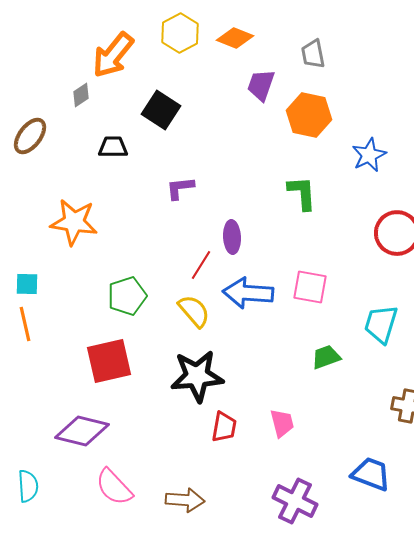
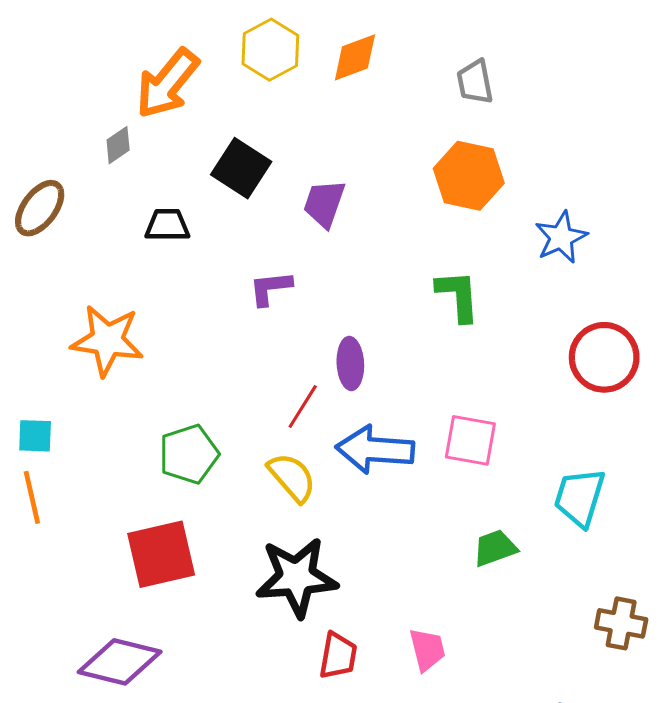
orange diamond: (235, 38) -> (355, 57), turned -42
purple trapezoid: (261, 85) -> (324, 203), moved

